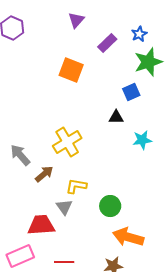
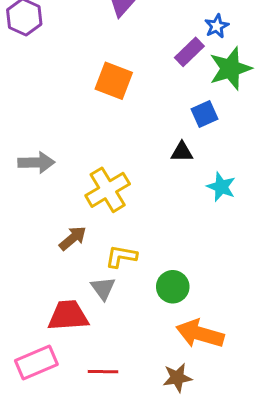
purple rectangle: (107, 43) -> (189, 52), moved
cyan star: (142, 140) -> (221, 187), turned 30
gray arrow: (20, 155) -> (36, 163), moved, turned 130

